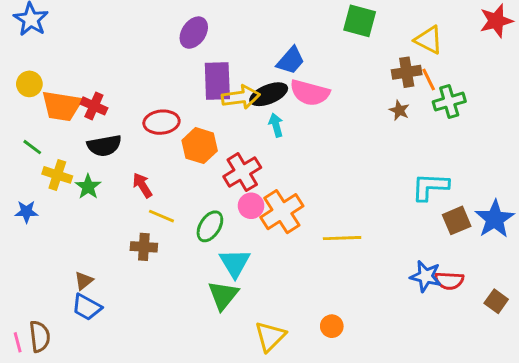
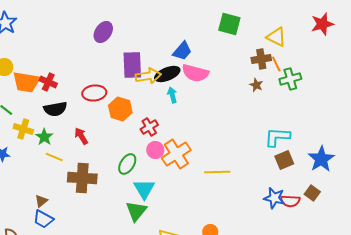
purple ellipse: (194, 33) -> (103, 32), moved
red cross: (242, 172) -> (149, 127), size x0.7
yellow line: (161, 216) -> (54, 157), moved
brown square: (457, 220) -> (284, 160), moved
brown cross: (144, 247) -> (82, 178), size x1.6
brown square: (496, 301) -> (312, 193), moved

